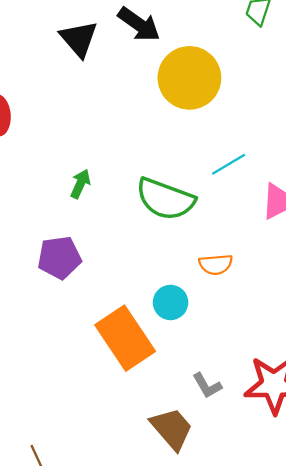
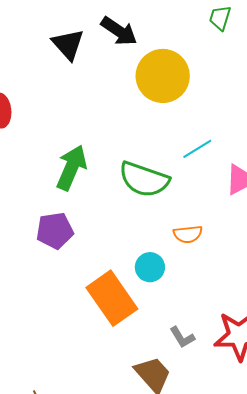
green arrow: (80, 184) -> (71, 168), size x1.8

